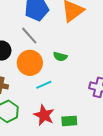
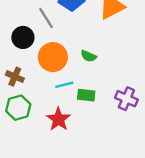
gray line: (29, 36) -> (46, 18), moved
green rectangle: (69, 121) -> (86, 95), moved

